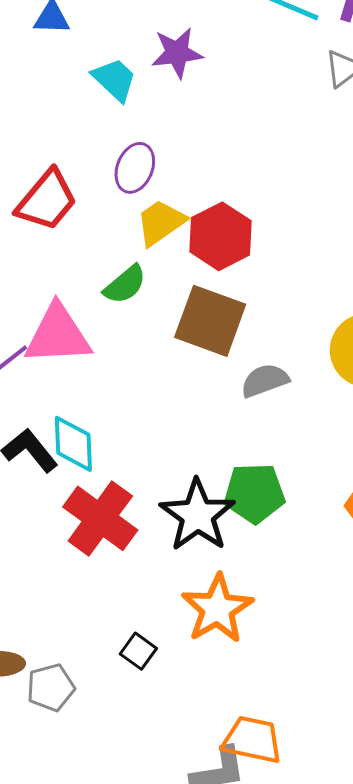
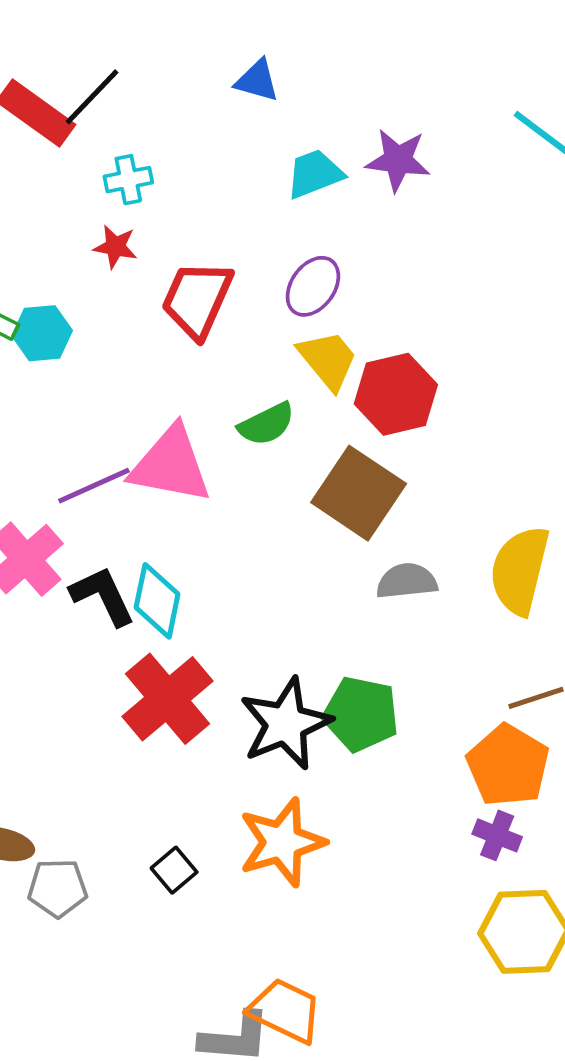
cyan trapezoid: (114, 80) -> (315, 174), turned -78
red trapezoid: (47, 200) -> (197, 299), turned 150
yellow trapezoid: (161, 222) -> (328, 360), turned 72

